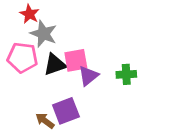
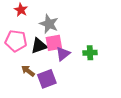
gray star: (44, 34) -> (49, 24), moved
brown arrow: (45, 121) -> (28, 71), moved

